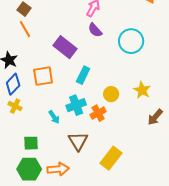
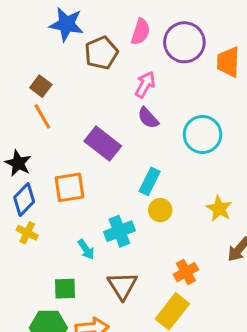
cyan rectangle: (83, 75) -> (150, 181), moved
yellow circle: (111, 94) -> (160, 210), moved
orange cross: (98, 113) -> (186, 272), moved
green square: (31, 143) -> (65, 289), moved

